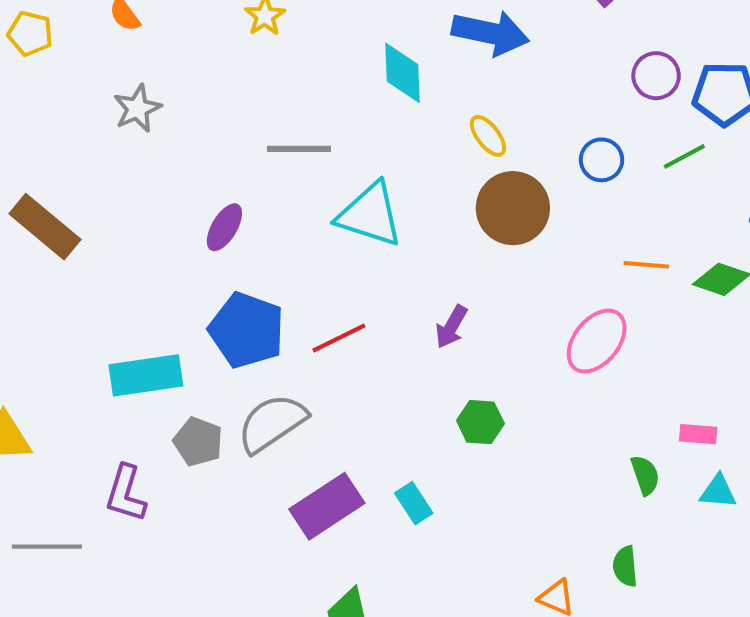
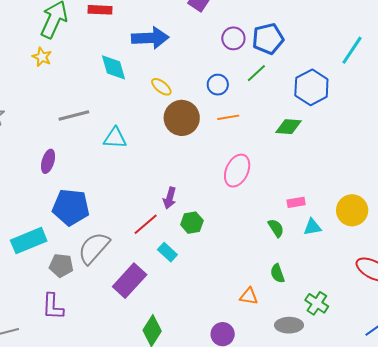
cyan triangle: (370, 215) -> (115, 138), size x0.7
orange line: (646, 265) -> (228, 117), moved
purple arrow: (451, 327) -> (170, 198), moved
red line: (339, 338) -> (146, 224), moved
purple L-shape: (126, 493) -> (53, 306), moved
cyan rectangle: (414, 503) -> (167, 252), moved

